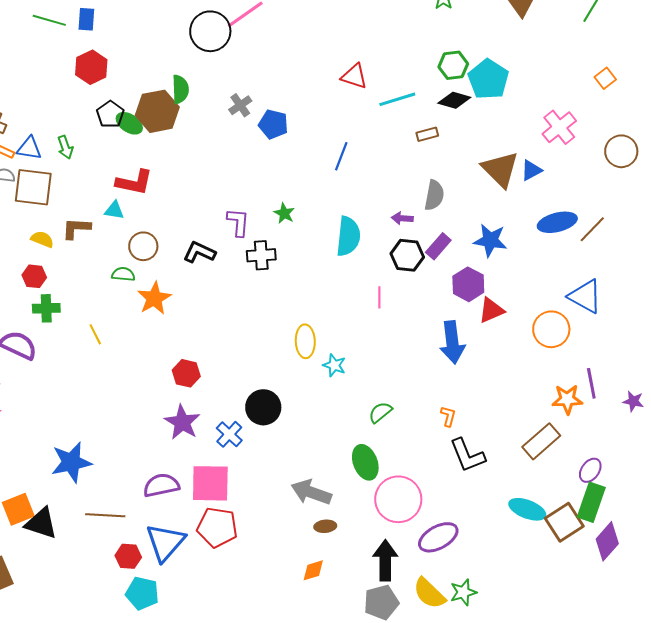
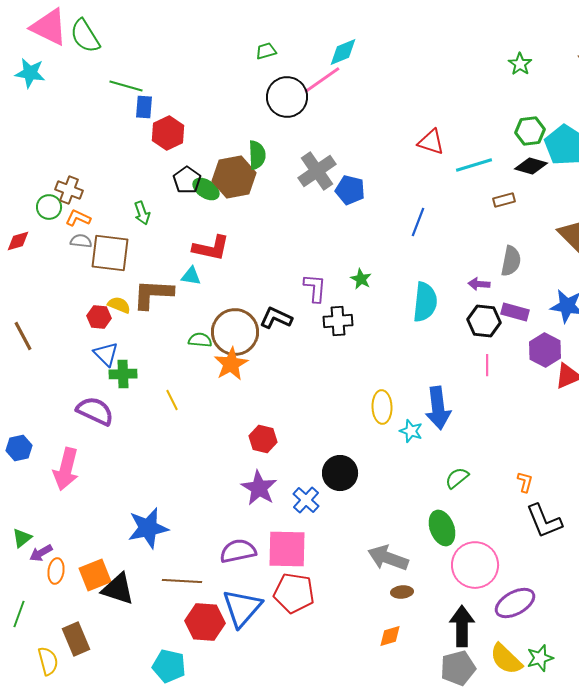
blue rectangle: (86, 19) -> (144, 107), moved
gray cross: (240, 105) -> (317, 171), size x1.6
blue triangle: (29, 148) -> (106, 354), moved, turned 36
brown L-shape: (76, 228) -> (153, 294), size x1.4
brown circle: (143, 246) -> (235, 332), moved, size x1.6
purple rectangle: (438, 246) -> (515, 312), turned 64
red hexagon: (34, 276) -> (99, 317), moved
pink line: (379, 297) -> (487, 365), moved
blue arrow: (452, 342) -> (438, 408), moved
red hexagon: (128, 556) -> (205, 622), size x1.5
cyan pentagon: (142, 593) -> (169, 666), moved

